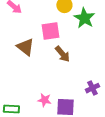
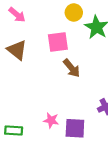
brown triangle: (25, 47) -> (17, 50), moved

